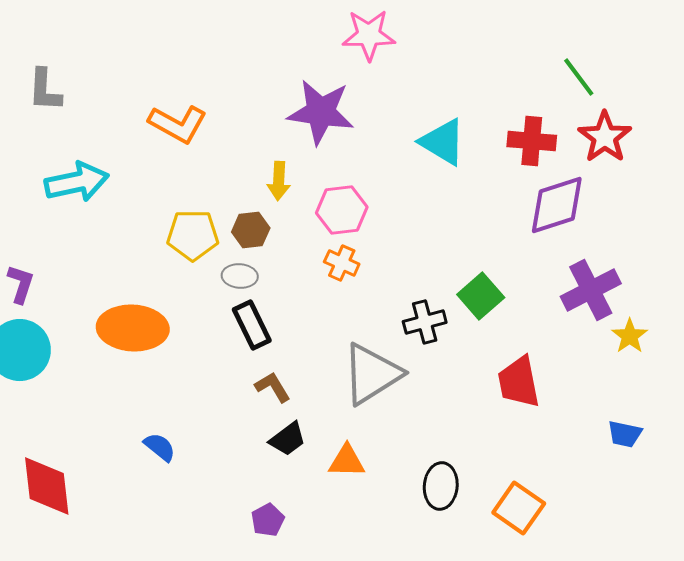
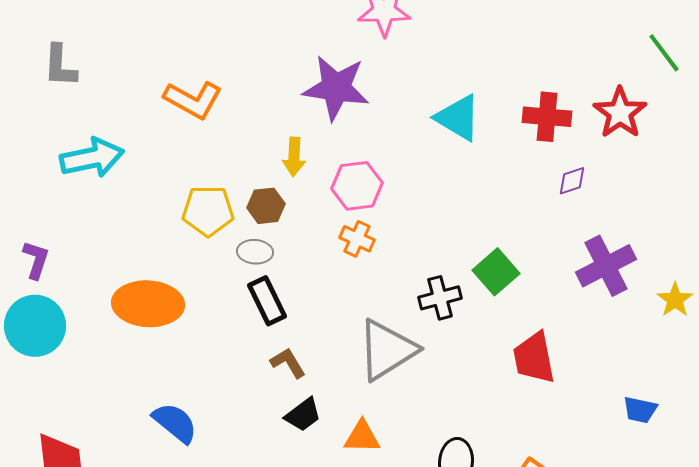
green line: (579, 77) -> (664, 53), moved
purple diamond: (557, 205) -> (572, 181), size x0.5
yellow star: (630, 336) -> (675, 300), moved
blue semicircle: (160, 447) -> (175, 423), size x1.4

